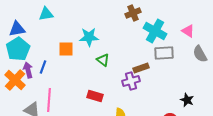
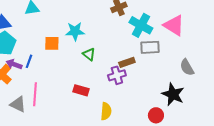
pink triangle: (188, 31) -> (174, 25), size x1.6
gray semicircle: (200, 54) -> (187, 67), moved
purple arrow: (28, 70) -> (14, 64), turned -56
black star: (187, 100) -> (173, 94), size x1.6

